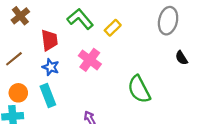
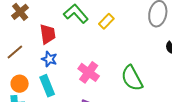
pink cross: (90, 60) -> (89, 72), moved

